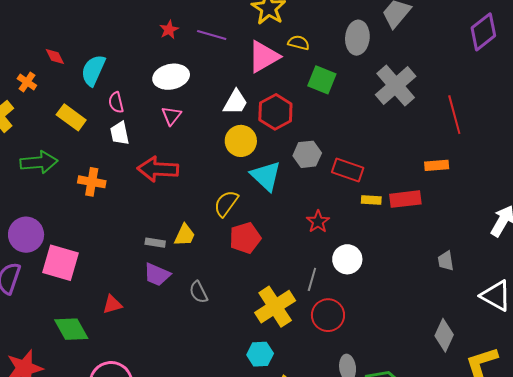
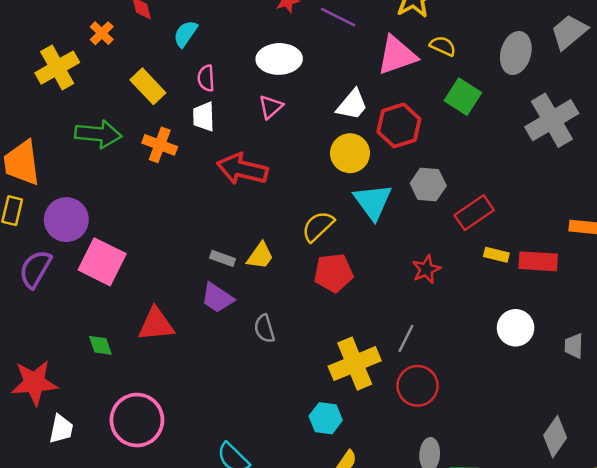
cyan semicircle: (93, 70) -> (185, 34), size x0.7
red rectangle: (348, 170) -> (474, 213), turned -64
orange cross: (92, 182) -> (160, 145), moved
white circle: (347, 259) -> (516, 328), moved
red triangle: (112, 305) -> (156, 324), size x1.5
green diamond: (71, 329) -> (100, 345), size x0.6

